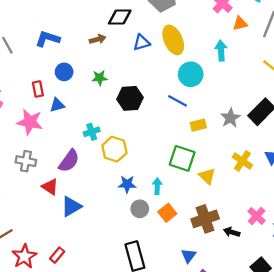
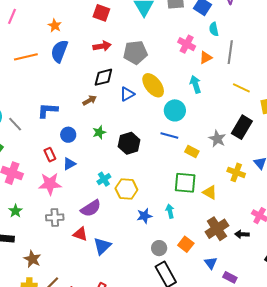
yellow rectangle: (198, 125) -> (192, 151), turned 56
purple semicircle: (69, 161) -> (91, 208), turned 35
gray circle: (140, 209) -> (159, 248), moved
orange square: (167, 213) -> (186, 244), moved

